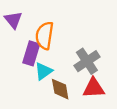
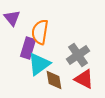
cyan triangle: (43, 71) -> (39, 64), size x1.4
red triangle: (94, 88) -> (84, 79), turned 30

